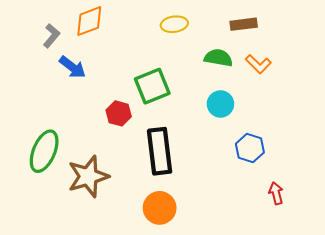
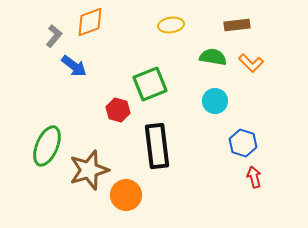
red arrow: (276, 193) -> (254, 177), moved
orange circle: (160, 208) -> (126, 195), moved

